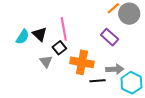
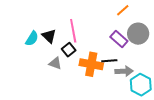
gray circle: (129, 14) -> (138, 34), moved
gray triangle: (46, 61) -> (55, 63), turned -32
black line: (97, 81) -> (109, 61), moved

